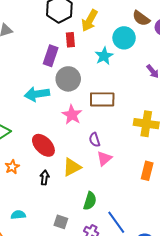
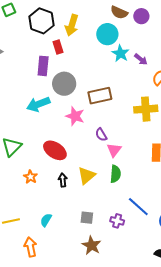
cyan star: (104, 56) -> (120, 53), moved
yellow triangle: (72, 167) -> (86, 176), moved
green semicircle: (90, 201) -> (115, 174), moved
cyan semicircle: (18, 215) -> (46, 220), turned -40

